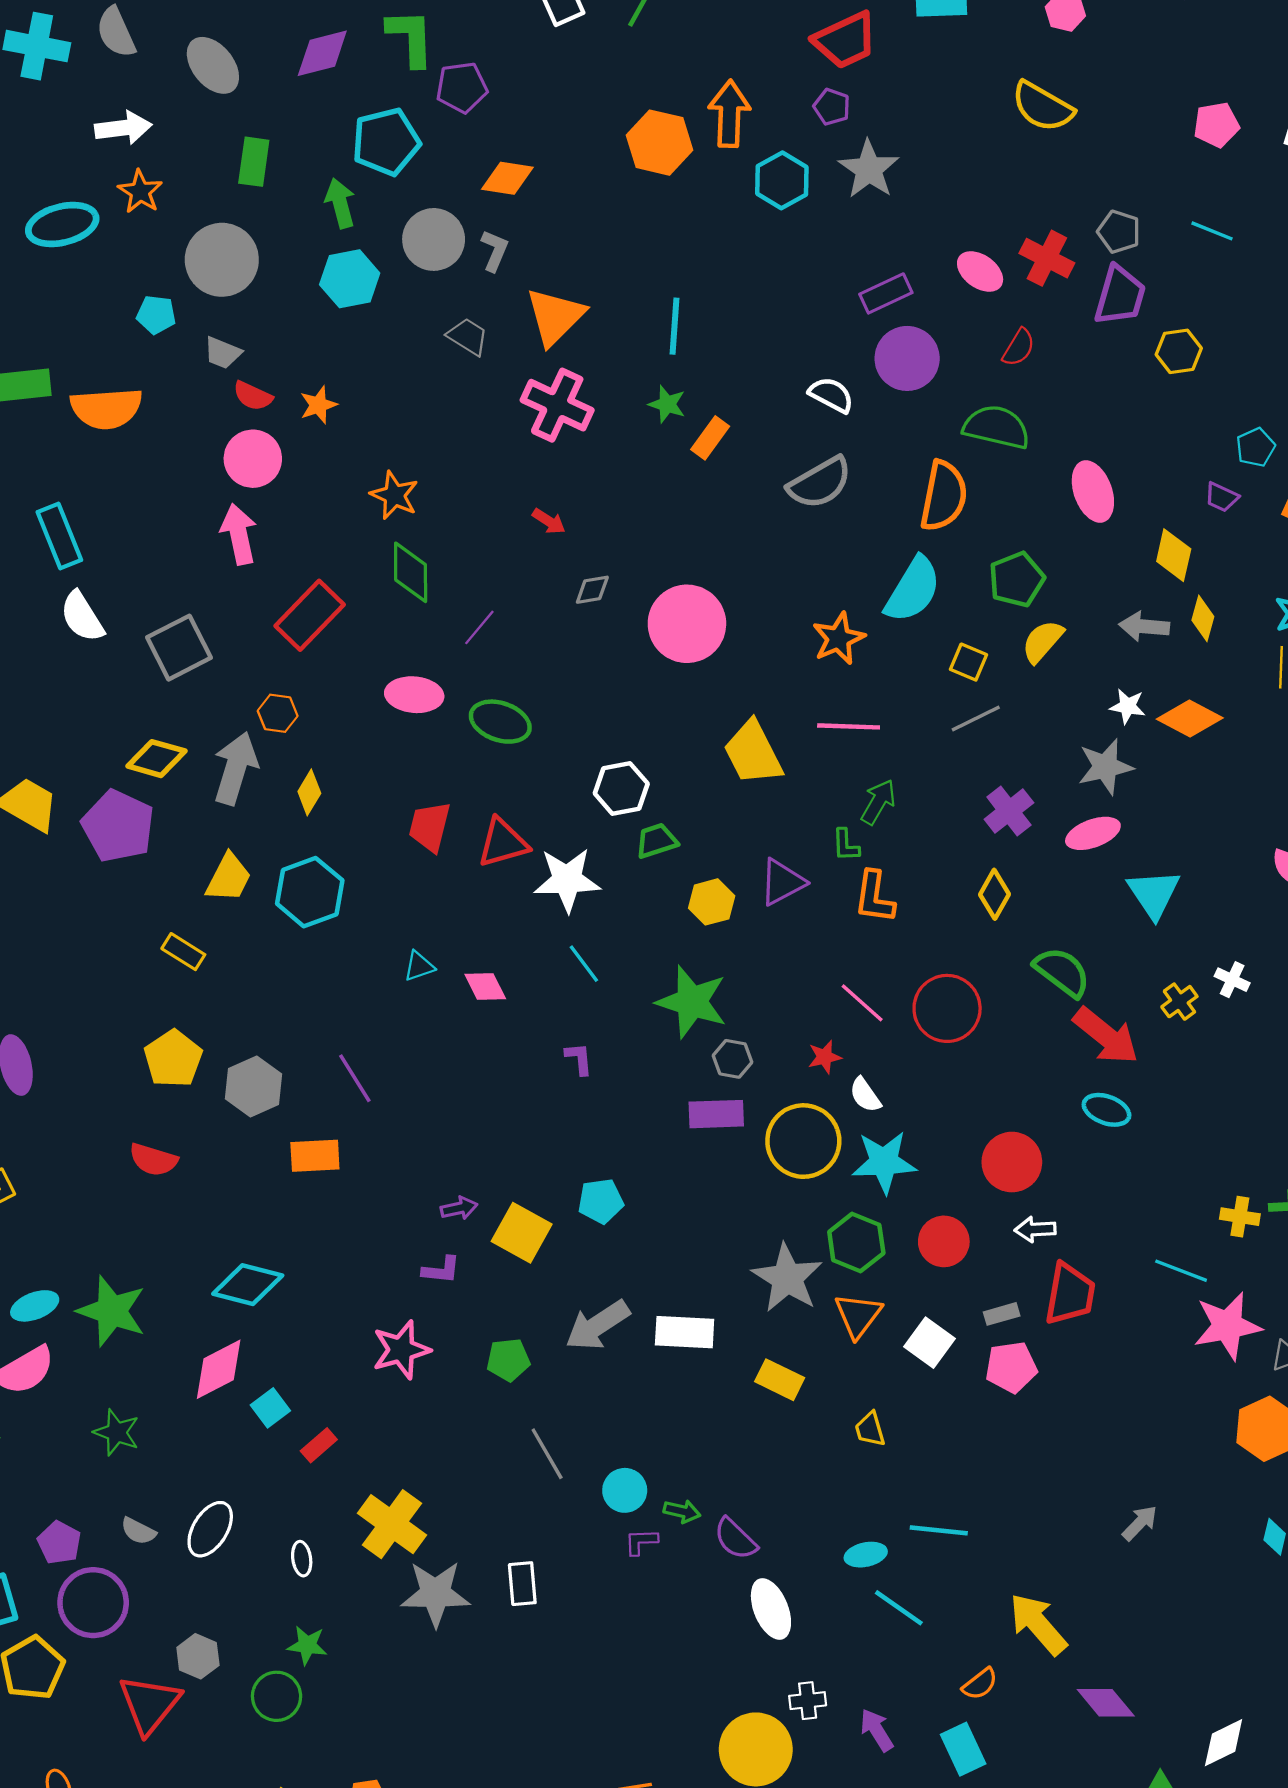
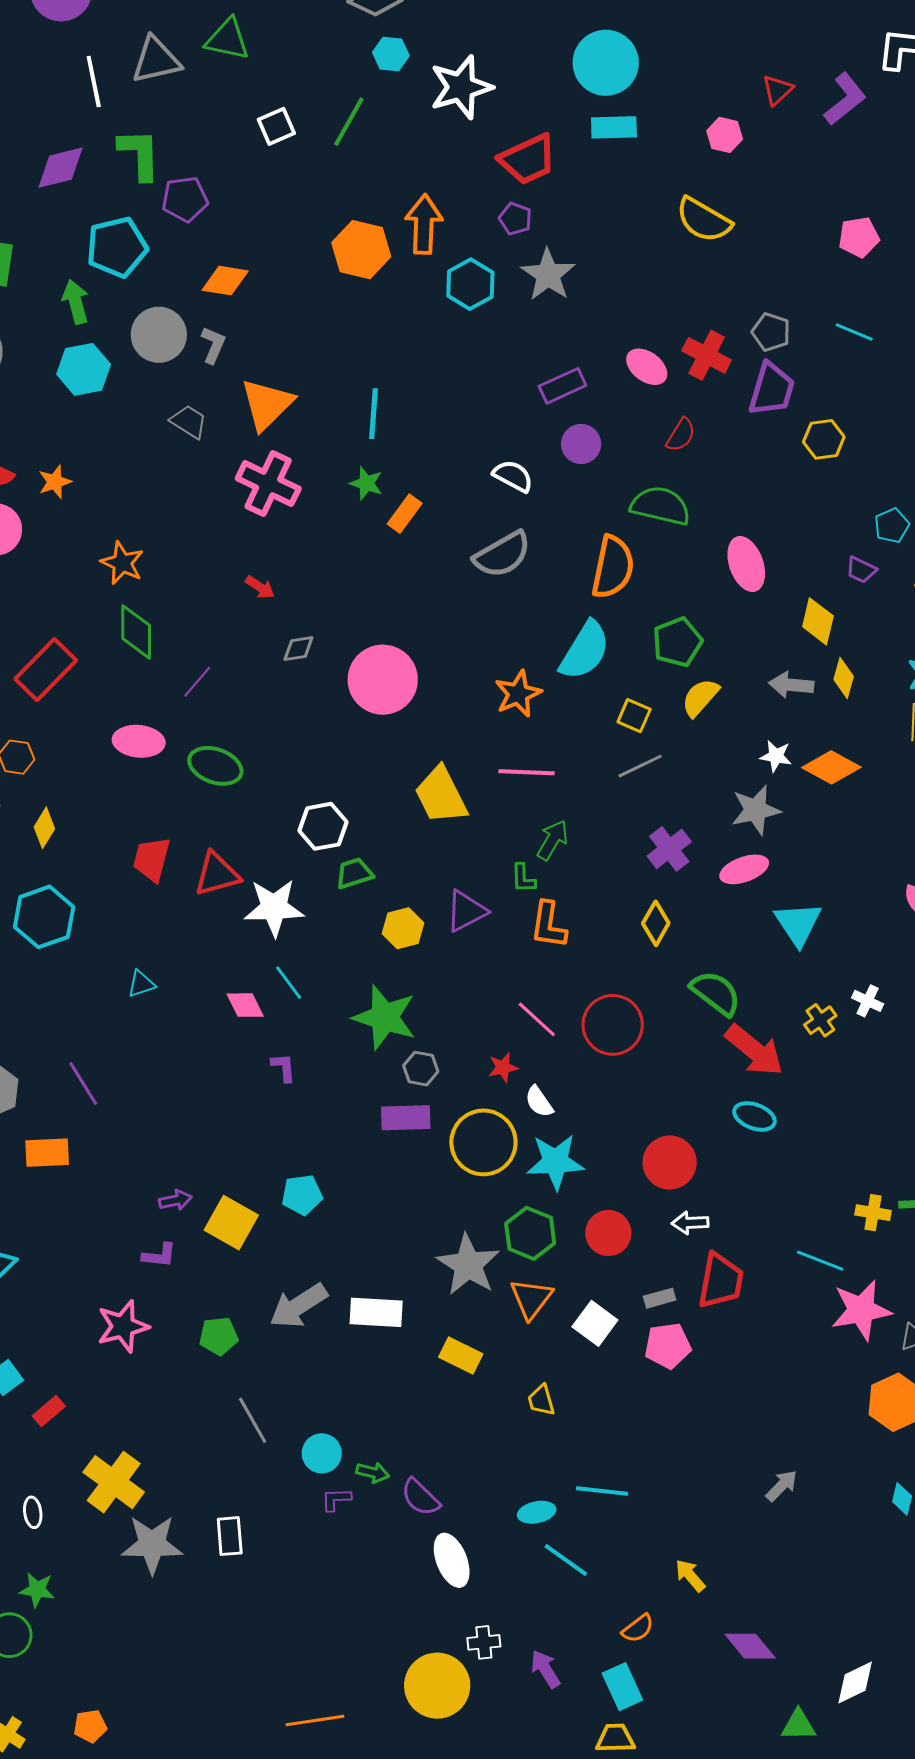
purple circle: (907, 358) -> (581, 444), size x0.7
pink diamond: (485, 986) -> (245, 1005), moved
yellow arrow: (1038, 1624) -> (690, 1575), size x0.6

